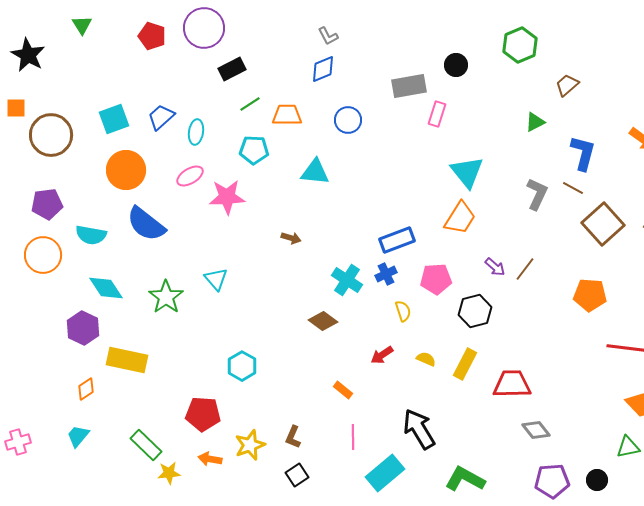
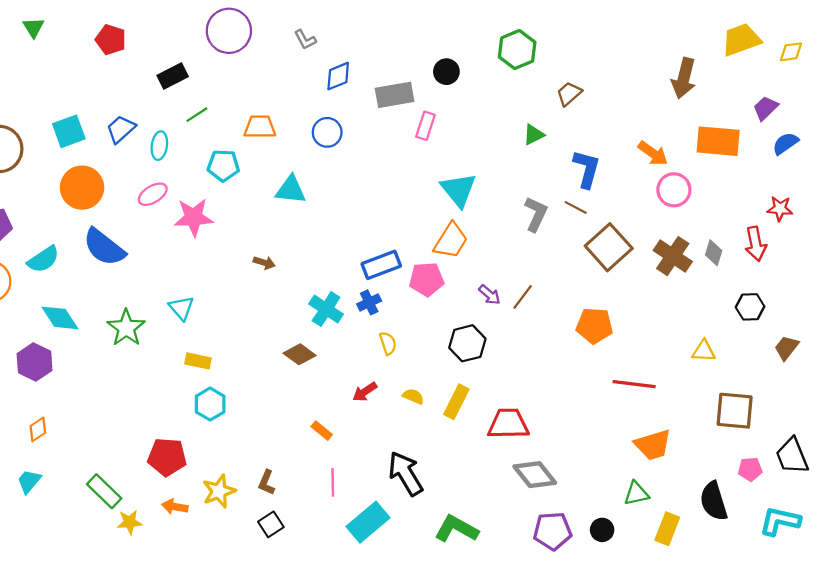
purple circle: (204, 28) -> (229, 31), moved
black rectangle: (232, 69) -> (173, 76), moved
blue diamond: (323, 69) -> (338, 76), moved
green line: (250, 104) -> (197, 115), moved
cyan semicircle: (91, 235) -> (43, 259), turned -44
pink pentagon: (436, 279) -> (427, 279), moved
yellow rectangle: (127, 360) -> (198, 361), moved, size x0.6
gray diamond: (536, 430) -> (535, 475), size x1.4

